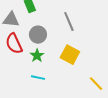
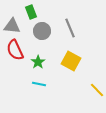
gray circle: (38, 35) -> (42, 31), moved

